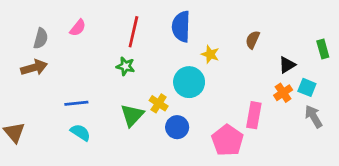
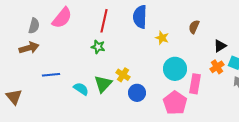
pink semicircle: (78, 28) -> (62, 18), size x1.6
cyan circle: (189, 82) -> (175, 69), moved
blue line: (76, 103) -> (51, 75), moved
cyan semicircle: (80, 132) -> (81, 89), moved

